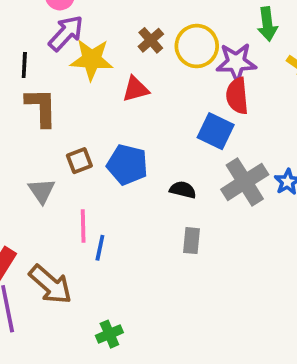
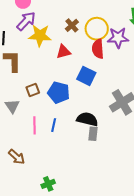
red semicircle: (237, 96) -> (98, 49), moved
blue square: (216, 131) -> (86, 76), moved
black semicircle: (183, 190) -> (87, 119), moved, size x1.5
blue line: (100, 248) -> (54, 125), moved
brown arrow: (50, 284) -> (17, 157), size x0.7

